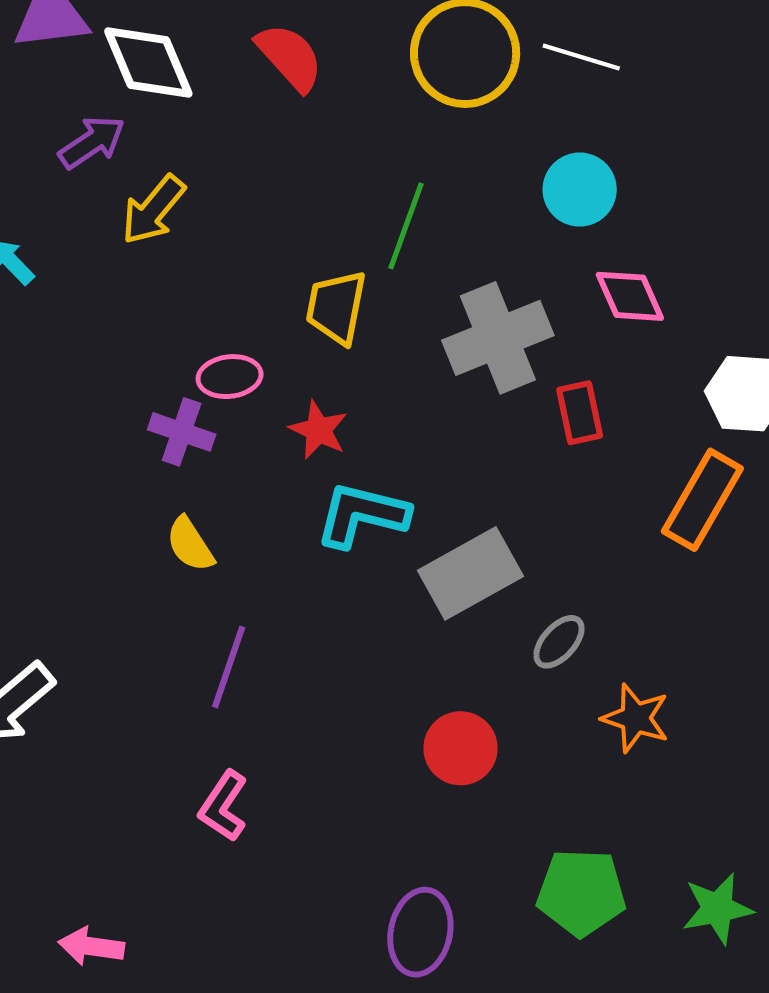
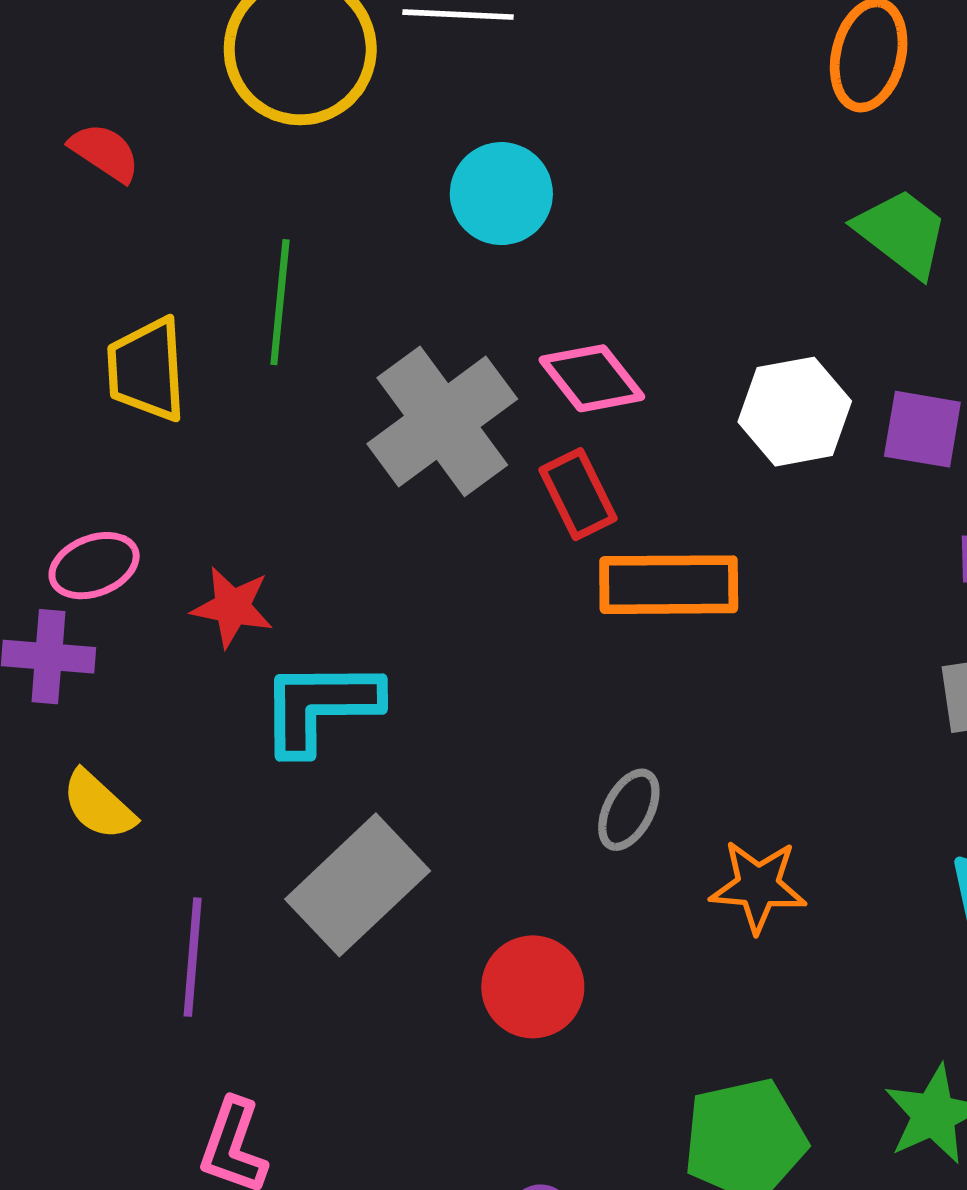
red semicircle: (290, 57) -> (105, 152), moved, size x0.7
pink diamond: (630, 296) -> (592, 378), moved
yellow trapezoid: (336, 307) -> (147, 370), moved
orange rectangle: (702, 500) -> (669, 585), moved, turned 74
gray rectangle: (471, 573) -> (358, 885), moved

